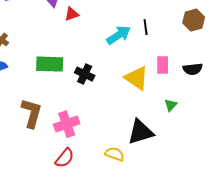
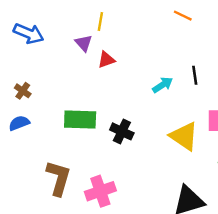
cyan arrow: (119, 35) -> (162, 85), size x0.7

